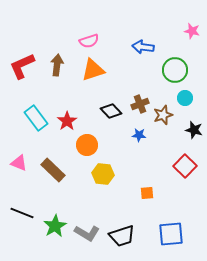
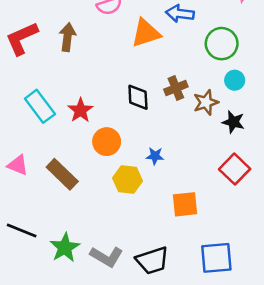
orange triangle: (93, 70) -> (146, 33), moved
black diamond: (111, 111) -> (138, 97), turned 40
black star: (194, 130) -> (233, 122), moved
blue star: (139, 135) -> (155, 156), moved
orange square: (147, 193) -> (185, 204), size x1.5

